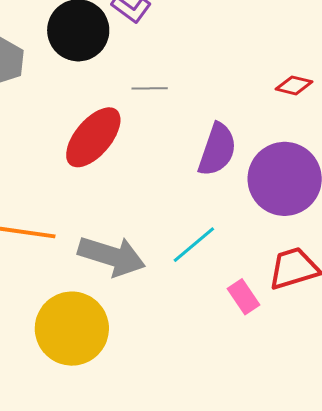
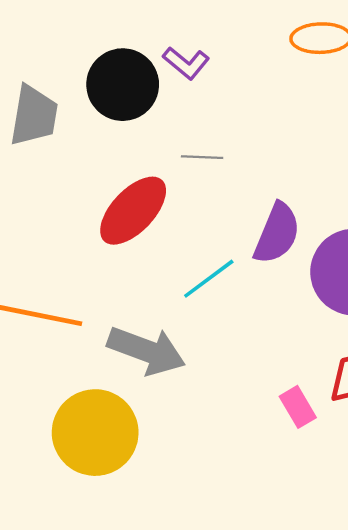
cyan line: (194, 245) -> (209, 279), moved

